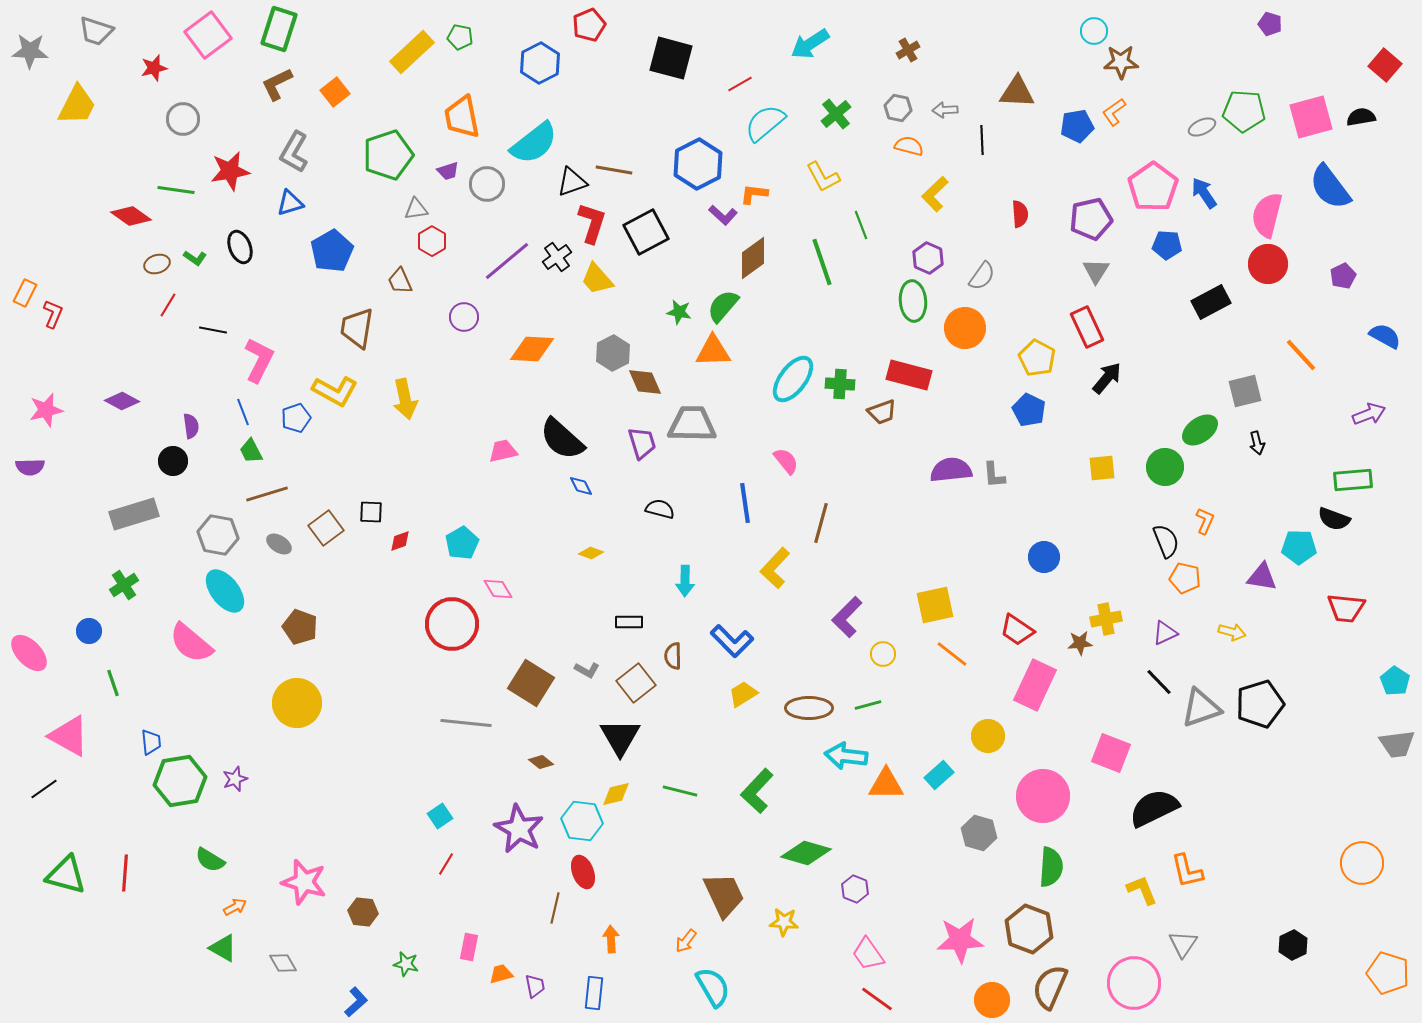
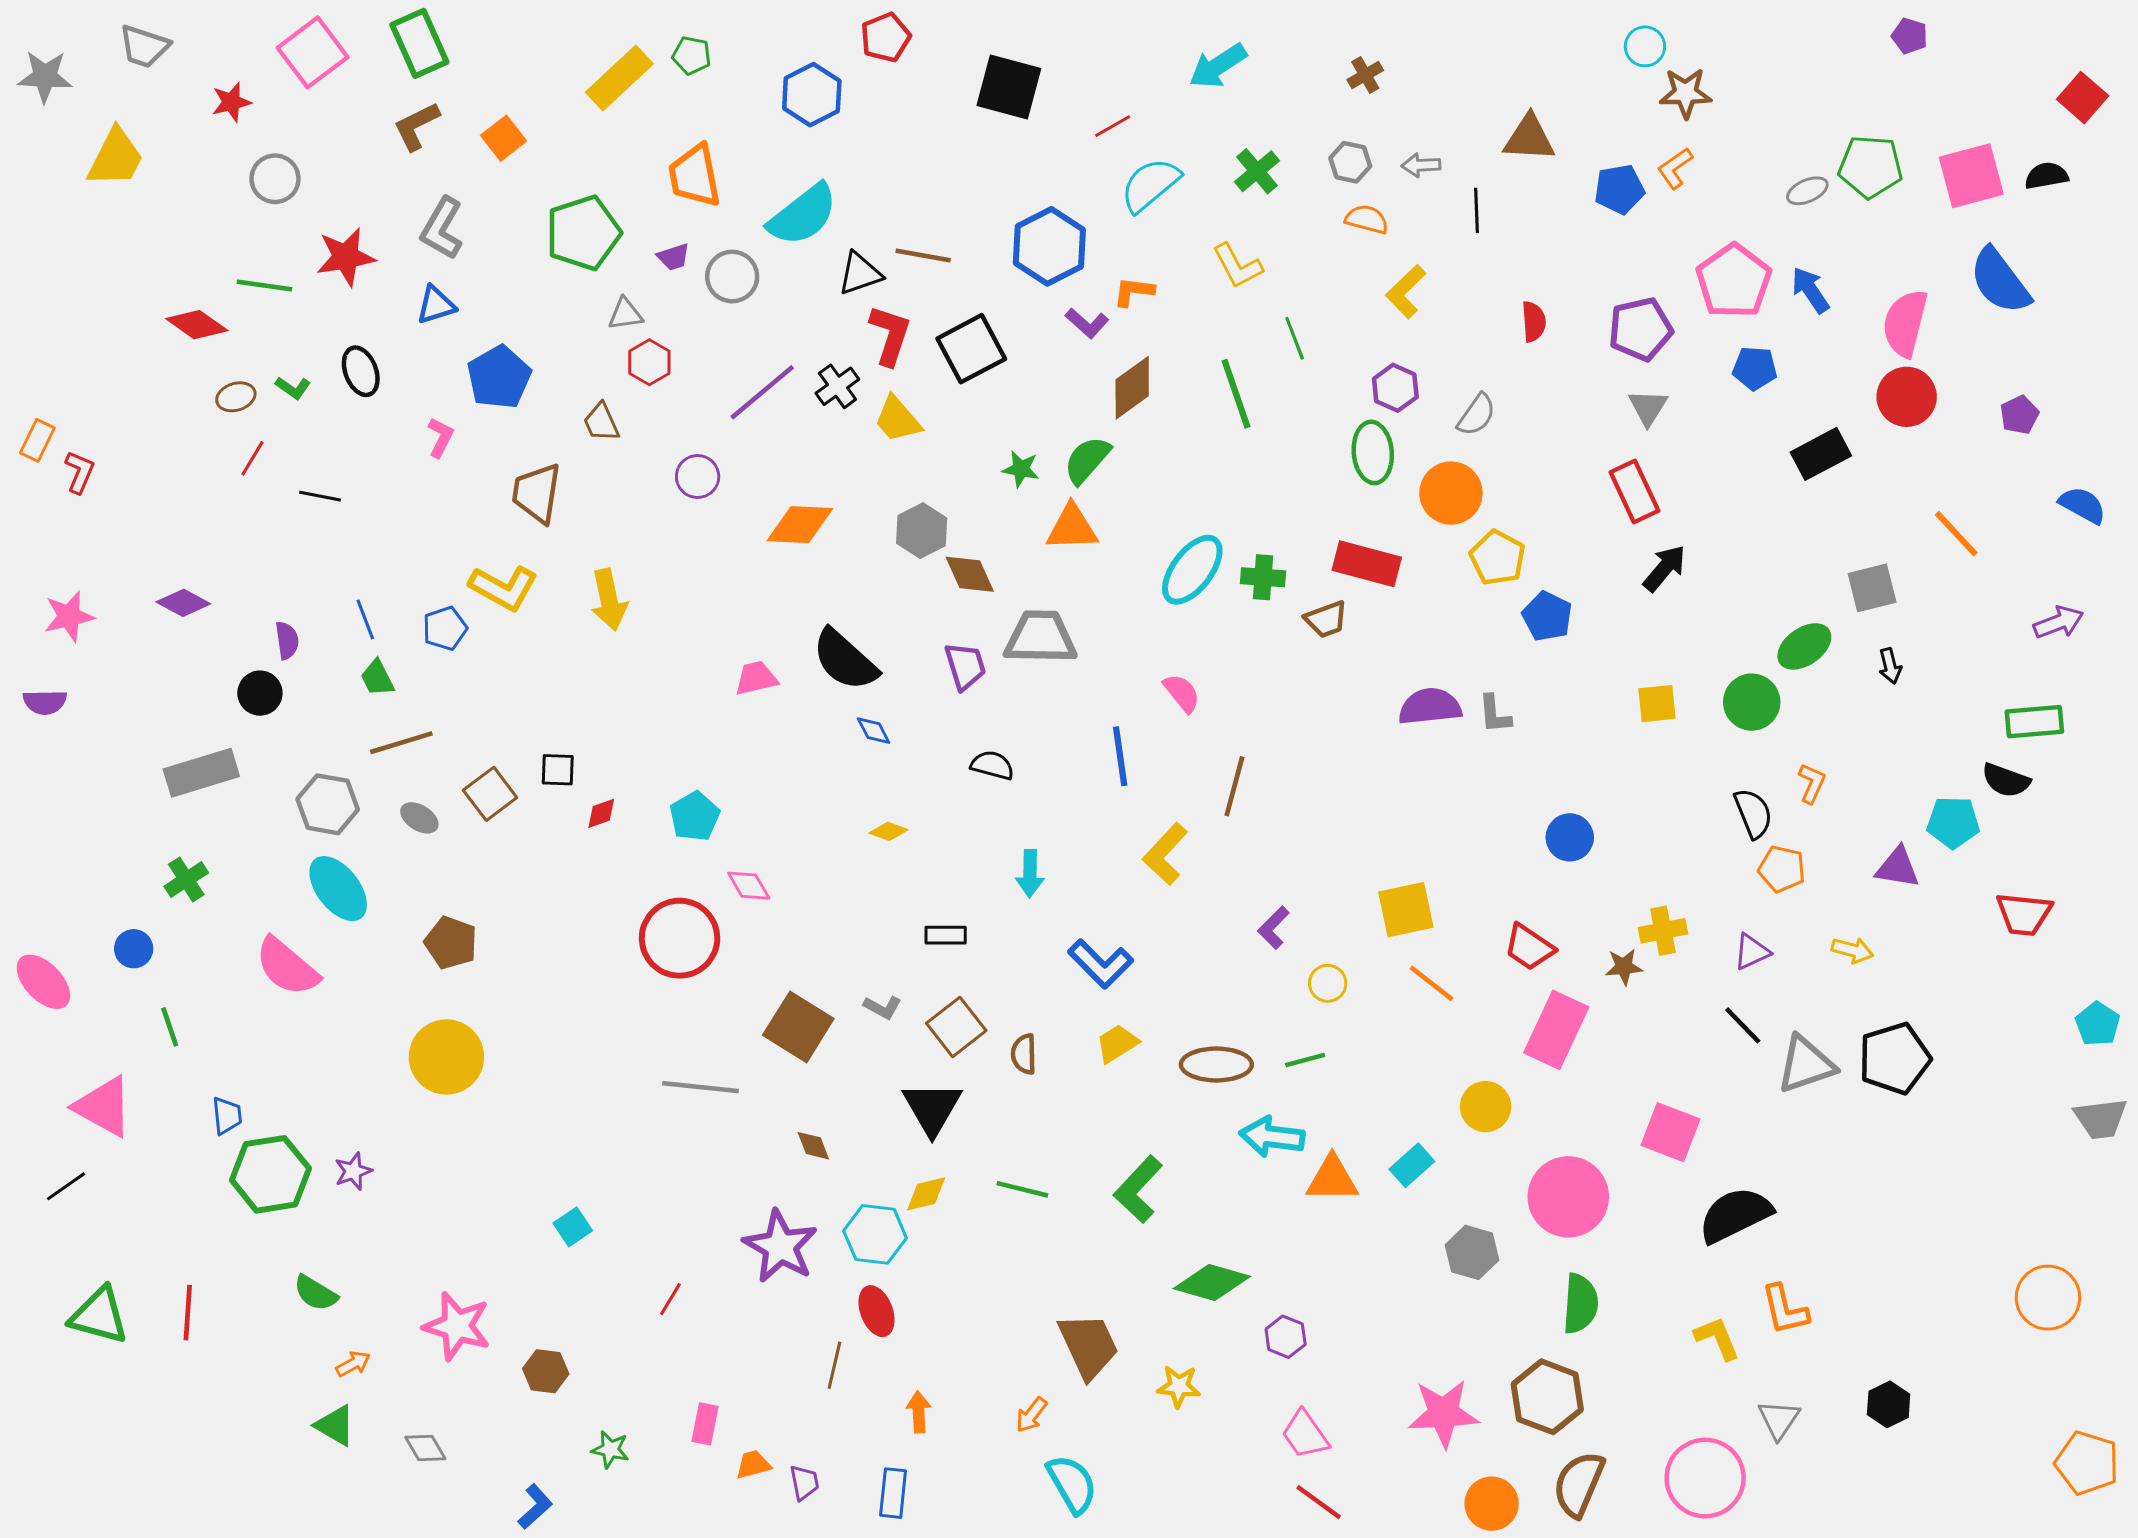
green rectangle: (279, 29) -> (419, 43), turned -42
yellow pentagon: (1037, 358) -> (1498, 558), moved
pink L-shape: (259, 360) -> (440, 437), moved, size x0.6
purple L-shape: (847, 617) -> (1274, 928), size x0.7
brown semicircle: (673, 656) -> (1024, 1054), moved
brown diamond: (541, 762) -> (813, 1146), turned 30
cyan square: (440, 816) -> (573, 1227), moved
black hexagon: (1293, 945) -> (1889, 1404), moved

